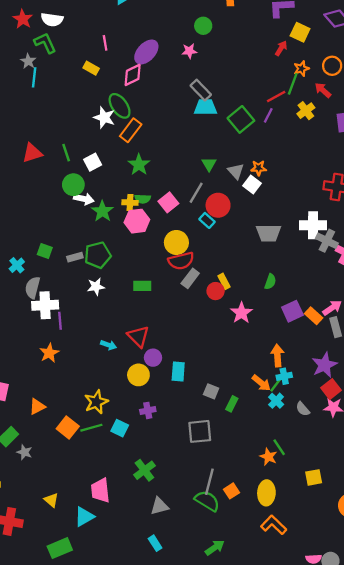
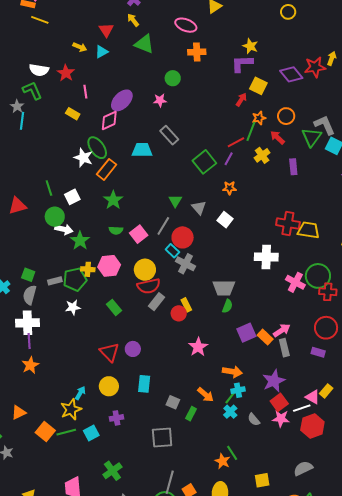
red star: (23, 19) -> (66, 73), moved
cyan trapezoid: (205, 107) -> (142, 150), moved
red triangle: (32, 153) -> (17, 206), moved
orange star: (259, 168) -> (229, 188), moved
white square: (252, 185) -> (225, 220), moved
yellow cross: (130, 203) -> (88, 269), moved
pink hexagon: (137, 221) -> (109, 266), moved
gray trapezoid: (269, 233) -> (224, 288), moved
gray cross: (327, 241) -> (186, 264), moved
green rectangle: (142, 286) -> (114, 307), turned 49
gray semicircle: (33, 288) -> (30, 295), moved
pink star: (241, 313) -> (198, 347), moved
purple line: (60, 321) -> (29, 341), moved
cyan arrow: (108, 345) -> (80, 393), moved, turned -80
orange arrow: (277, 356) -> (232, 372), turned 102
purple circle: (153, 358) -> (133, 349), moved
orange arrow: (261, 383) -> (206, 395), moved
cyan square: (120, 428) -> (91, 433), turned 35

